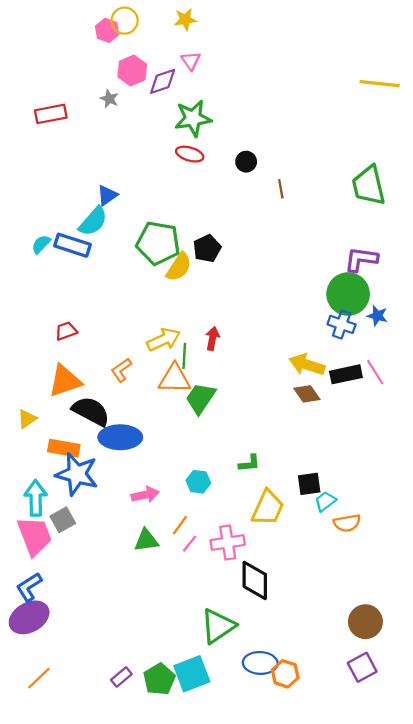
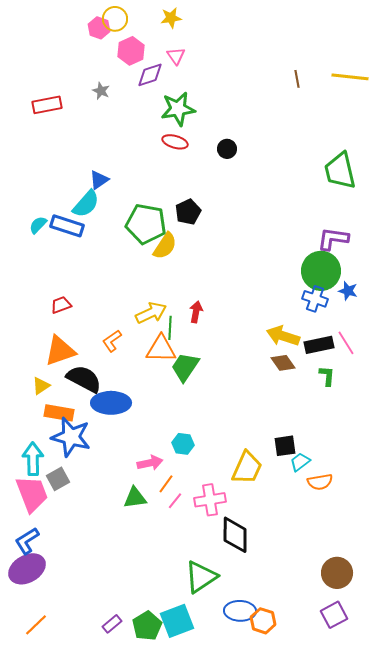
pink hexagon: (132, 71) -> (131, 51), moved
brown line: (281, 189) -> (297, 79), moved
black pentagon: (207, 248) -> (188, 212), moved
yellow triangle: (27, 419) -> (41, 386), moved
green L-shape: (249, 463) -> (327, 376), moved, turned -80
pink arrow: (145, 495) -> (150, 463), moved

